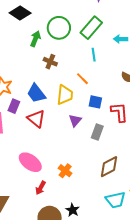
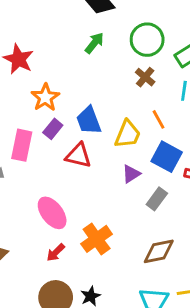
green arrow: (35, 39) -> (94, 43), moved
brown cross: (50, 62) -> (145, 77), moved
blue square: (95, 102) -> (167, 157), size x1.5
red triangle: (36, 119) -> (78, 155), turned -42
orange cross: (65, 171) -> (97, 239), size x1.5

